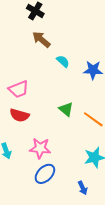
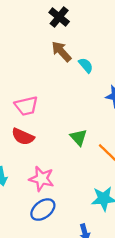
cyan semicircle: (63, 61) -> (86, 65), moved

